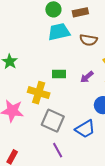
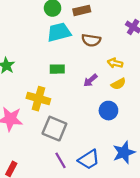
green rectangle: (59, 74) -> (57, 69), moved
blue trapezoid: (85, 129) -> (89, 160), moved

